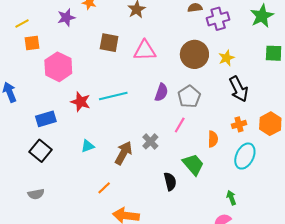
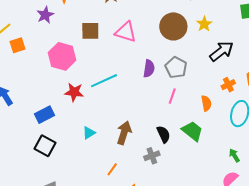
pink triangle: (145, 51) -> (126, 32), turned 30
pink hexagon: (58, 67) -> (62, 56), moved
black arrow: (239, 89) -> (221, 51), turned -90
gray cross: (150, 141) -> (152, 156), moved, turned 35
black semicircle: (170, 181) -> (164, 134), moved

